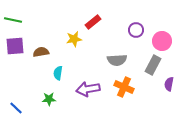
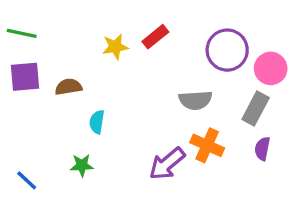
purple circle: (136, 30) -> (227, 50), size x1.6
yellow star: (74, 39) -> (115, 47), moved
purple semicircle: (169, 84) -> (262, 149), moved
purple arrow: (88, 89) -> (167, 164), moved, turned -30

